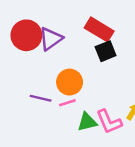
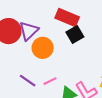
orange circle: (70, 82) -> (43, 48), moved
purple line: (41, 98) -> (28, 81), turned 30

